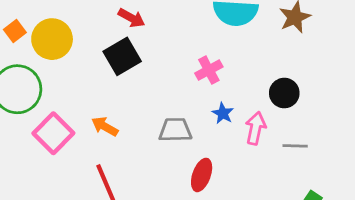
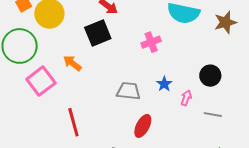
pink cross: (209, 70) -> (151, 42), moved
orange arrow: (105, 126) -> (72, 63), moved
pink arrow: (256, 128) -> (186, 98), size x0.7

